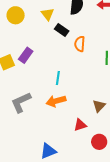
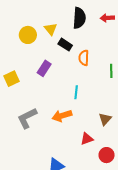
yellow circle: (16, 15) -> (28, 35), moved
purple rectangle: (26, 55) -> (44, 68), moved
cyan line: (58, 78) -> (76, 92), moved

